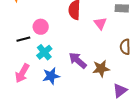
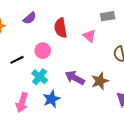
pink circle: (41, 27) -> (43, 51), moved
black line: (23, 39) -> (17, 60), moved

